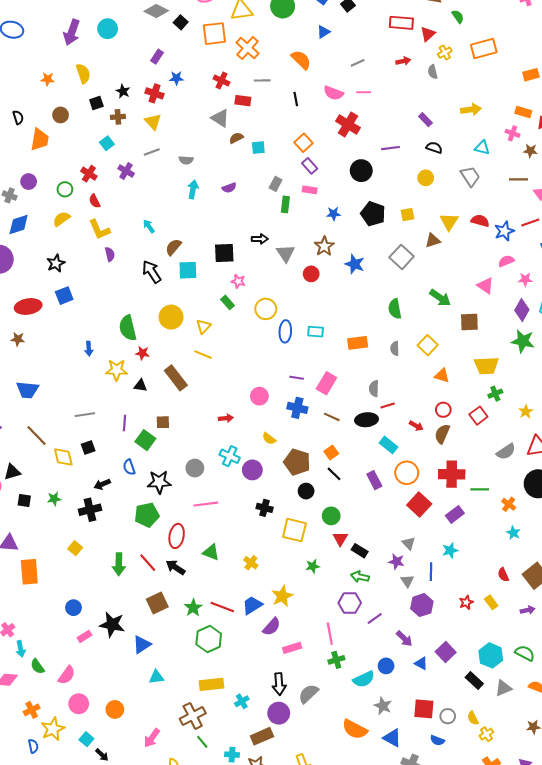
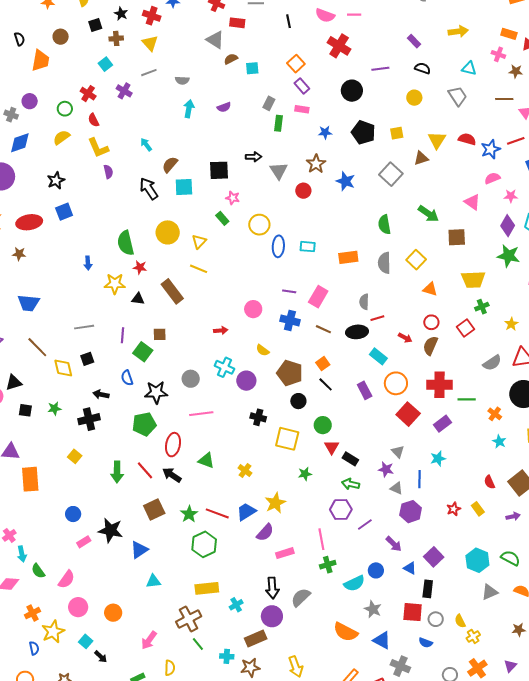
gray semicircle: (395, 348) -> (384, 263), size x1.5
black arrow: (102, 484) -> (101, 394), turned 35
gray triangle: (407, 581) -> (396, 488), turned -32
black rectangle: (474, 680) -> (428, 589), moved, turned 54

